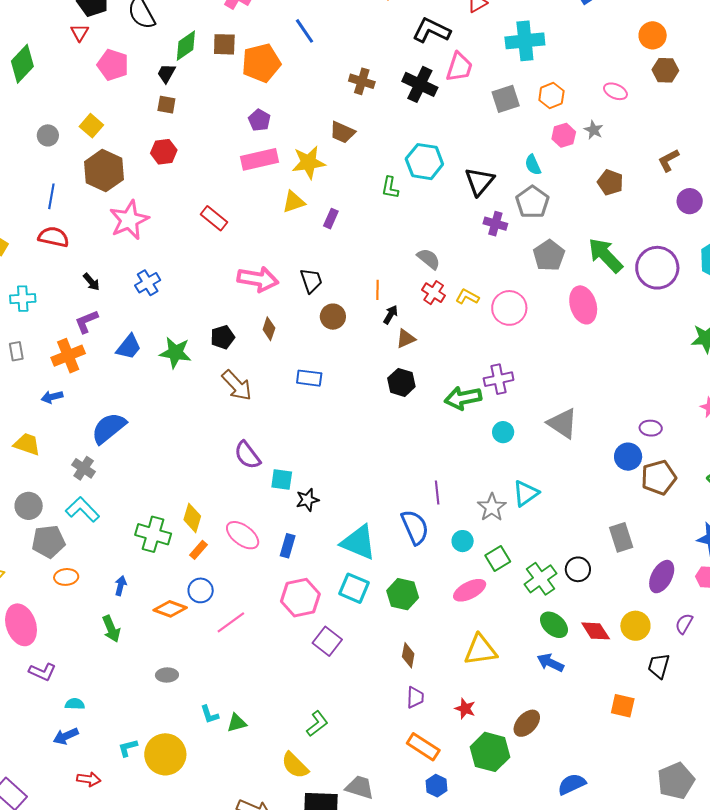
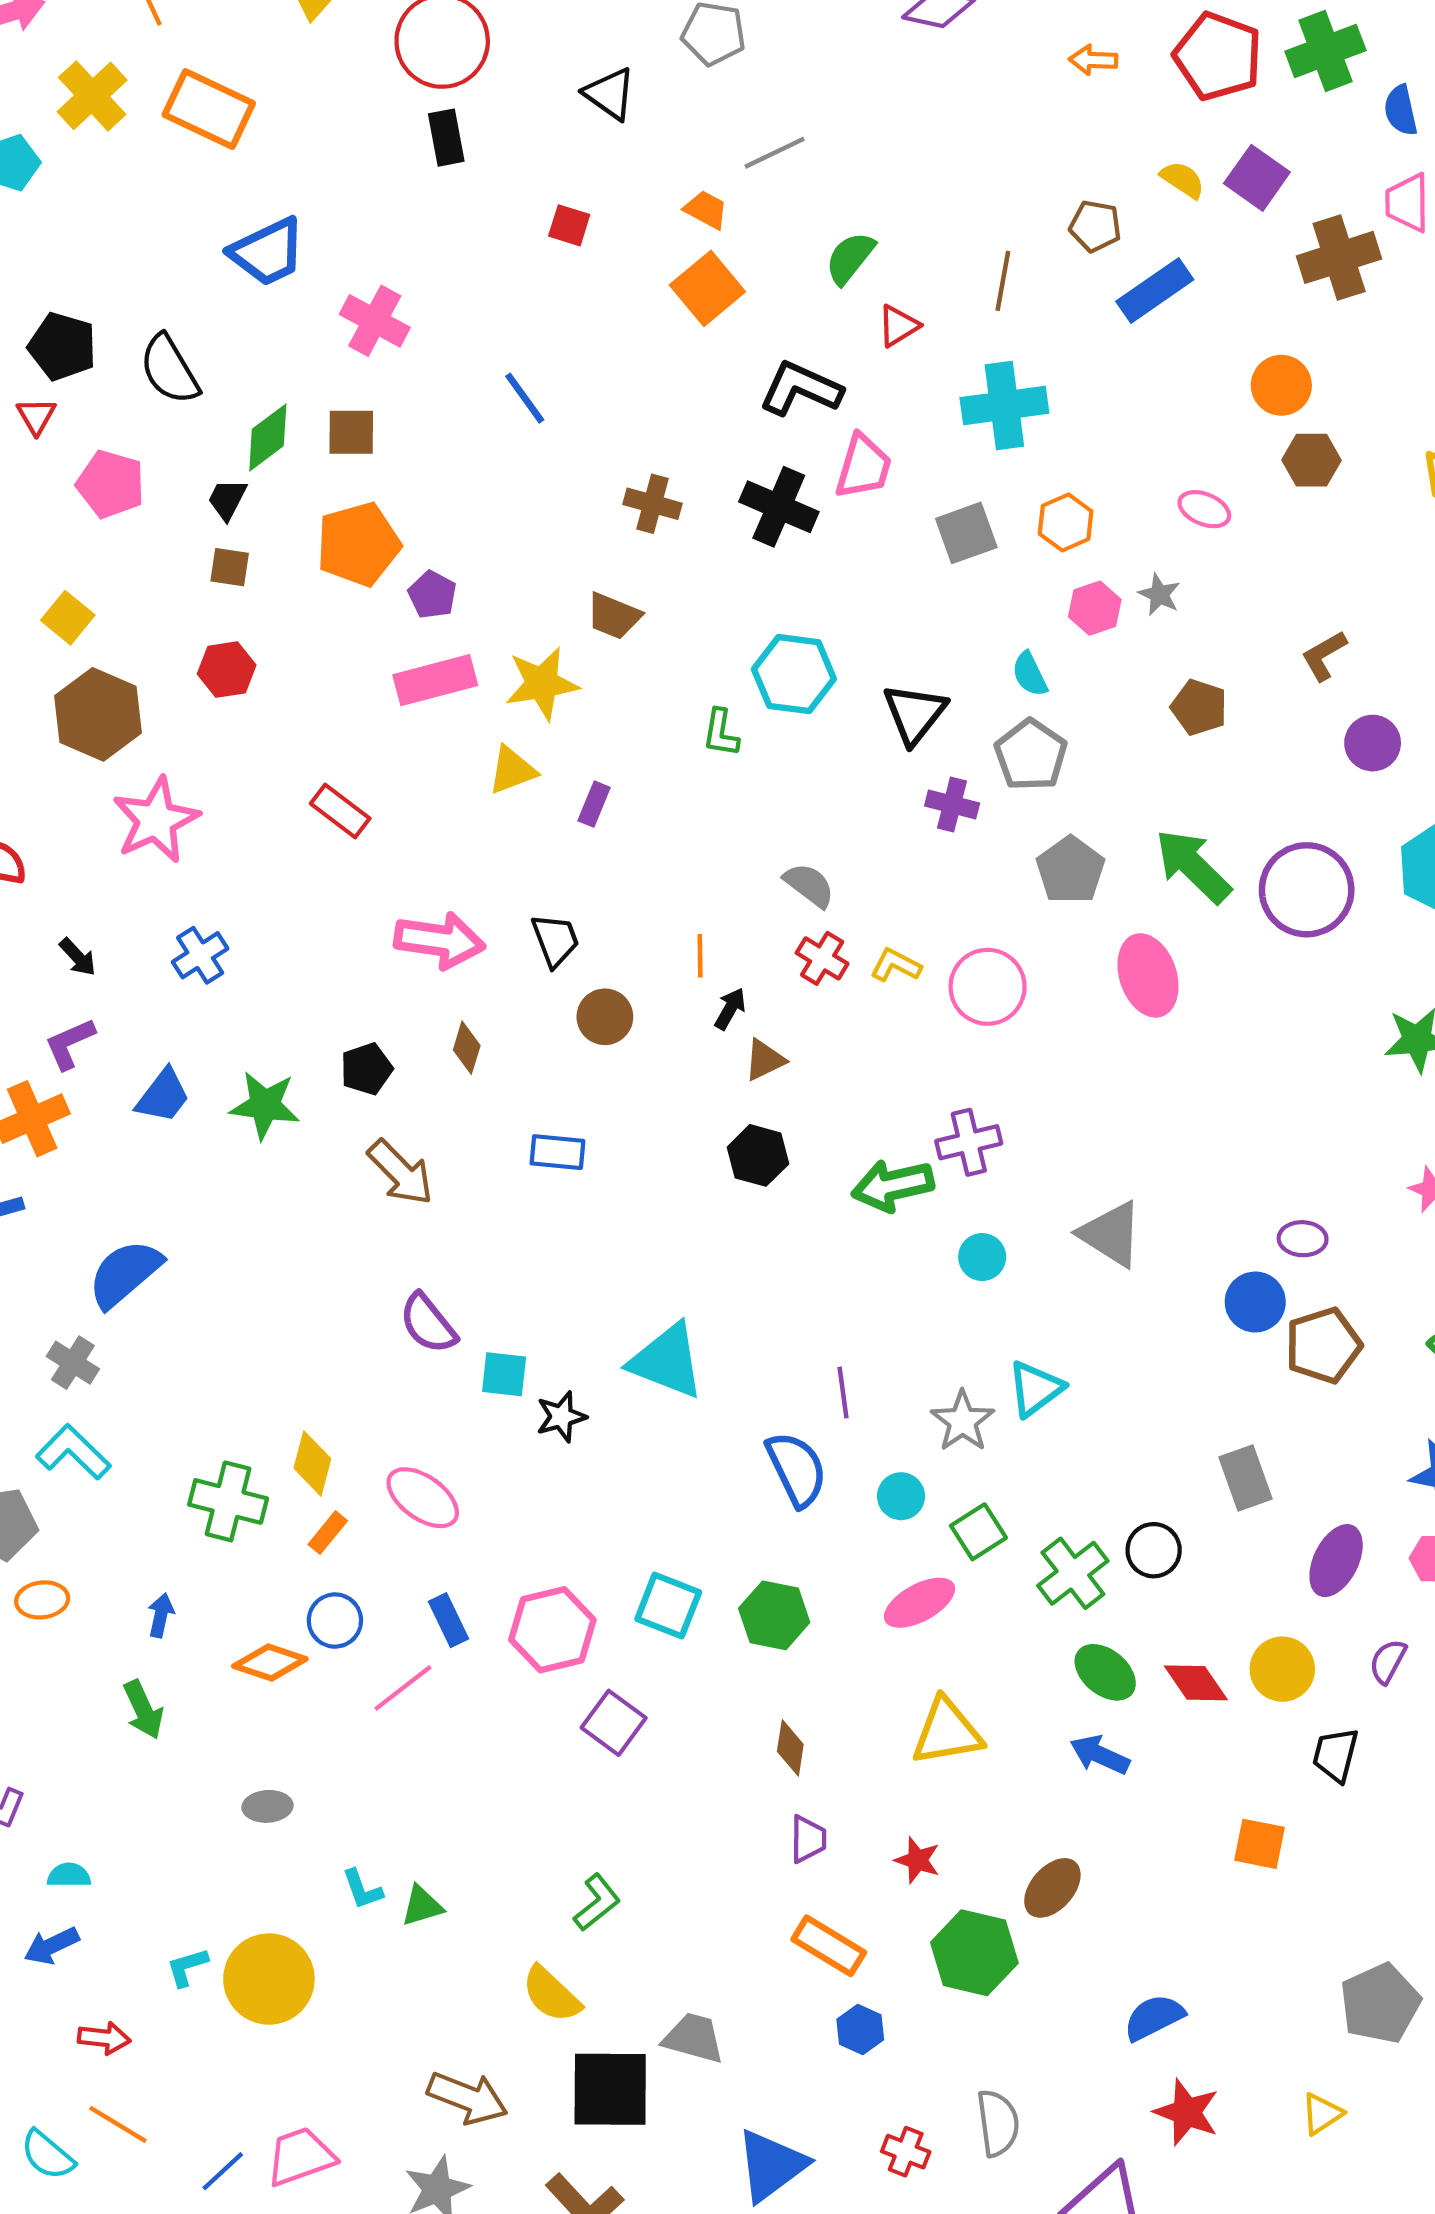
orange pentagon: (261, 63) -> (358, 544), moved
cyan triangle: (359, 542) -> (667, 1361), moved
blue rectangle: (288, 546) -> (448, 1620), moved, turned -40

